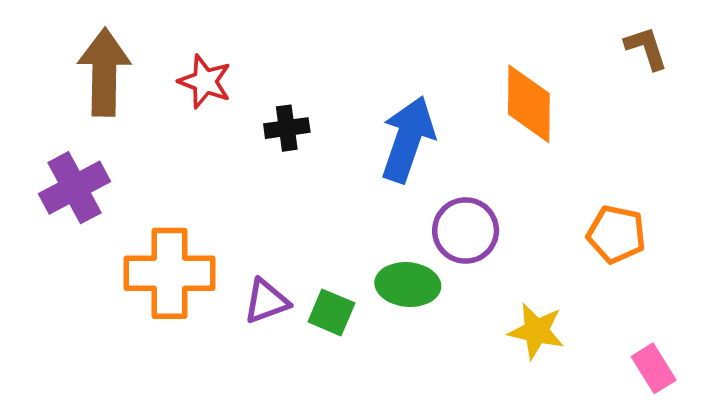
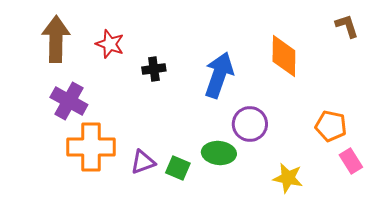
purple cross: (74, 188) -> (69, 101), moved, turned -33
pink rectangle: (654, 368) -> (351, 161), moved

